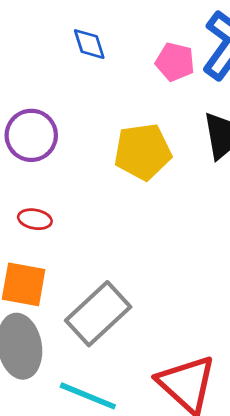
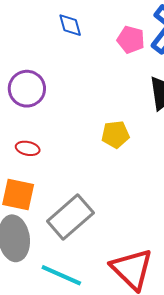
yellow pentagon: (143, 152) -> (115, 134), moved, size x0.7

